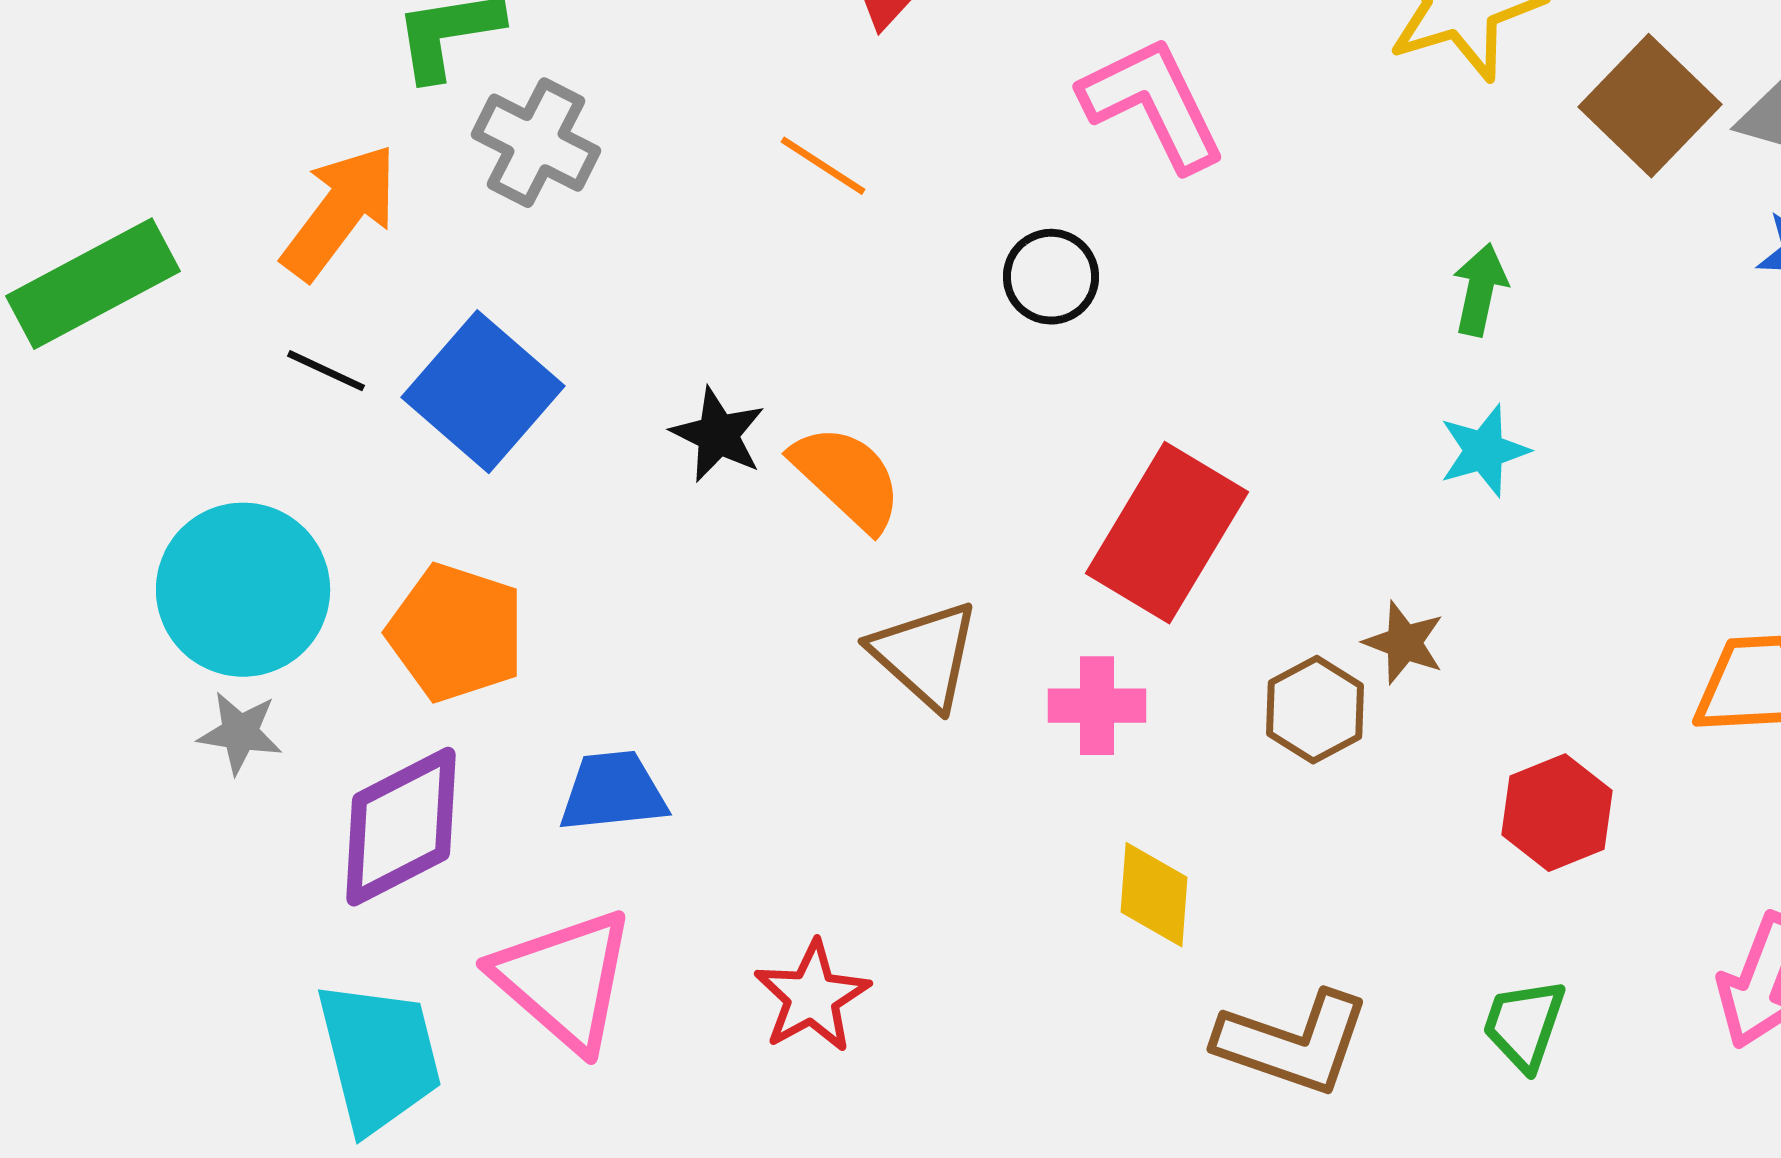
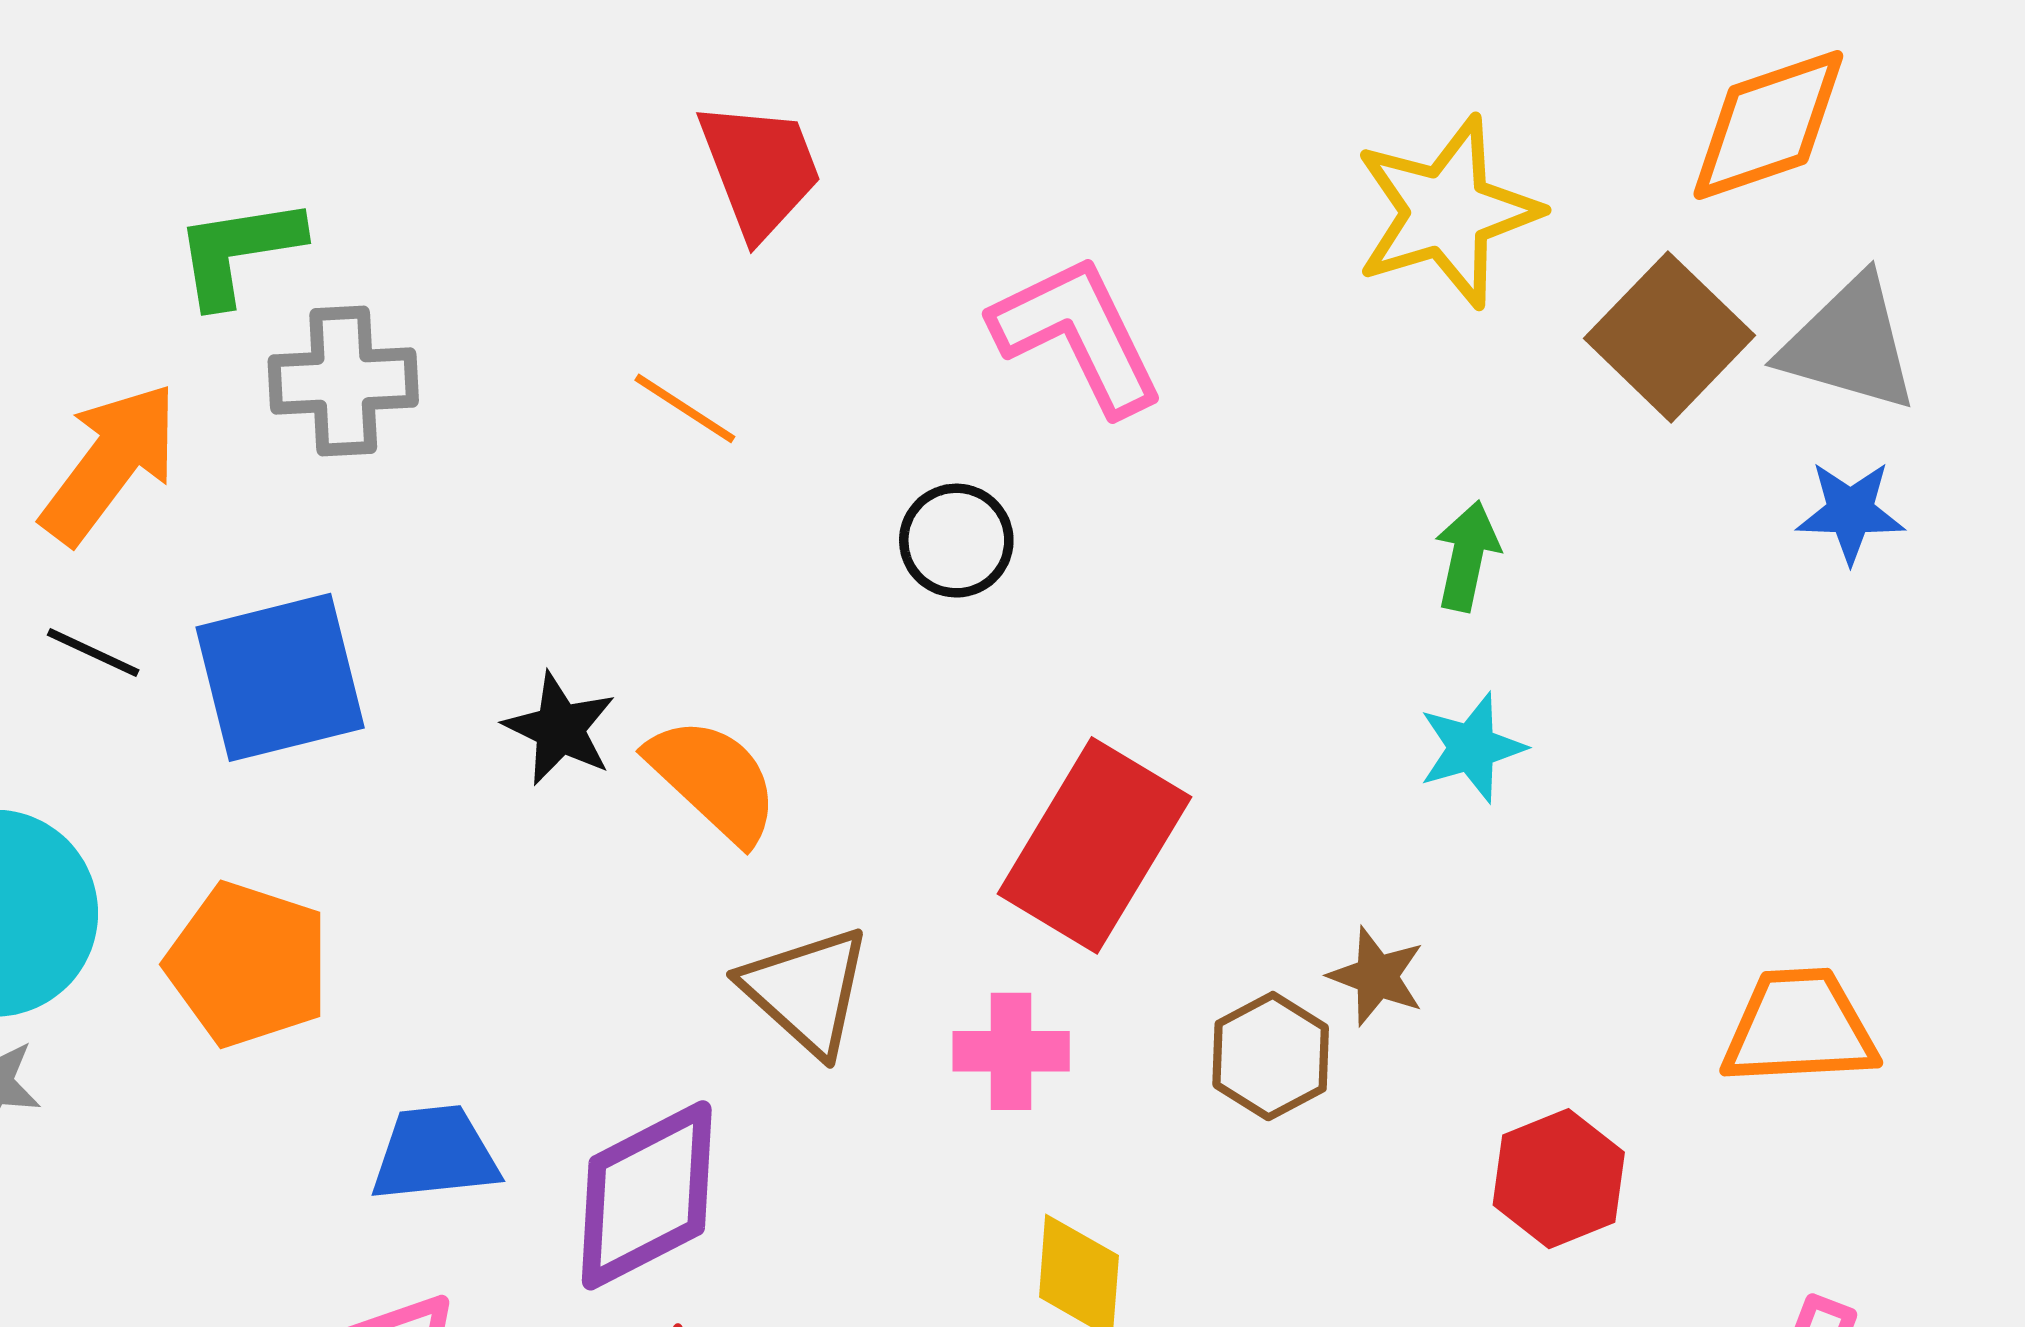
gray cross: (536, 143) -> (343, 381), turned -30
blue square: (483, 392) -> (280, 677), turned 35
purple diamond: (401, 827) -> (647, 1195), moved

